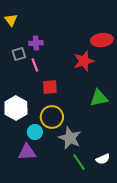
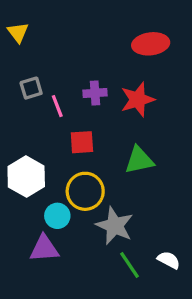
red ellipse: (102, 40) -> (151, 44), moved
purple cross: (36, 43) -> (95, 93), moved
green triangle: (99, 98) -> (139, 160), moved
white semicircle: (103, 159) -> (169, 260), turned -128

